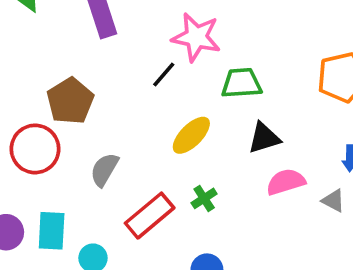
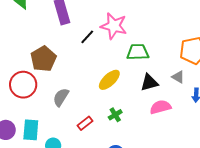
black line: (164, 74) -> (87, 37), moved
gray triangle: (333, 201) -> (178, 77), moved
red rectangle: (150, 216) -> (85, 123), size x0.6

